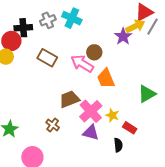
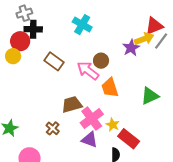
gray cross: (48, 20) -> (24, 13), moved
green triangle: (147, 94) -> (150, 96), moved
red rectangle: (130, 128) -> (129, 139), size x1.5

